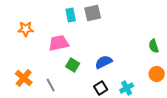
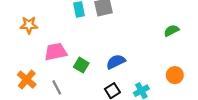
pink trapezoid: (59, 43) -> (56, 52), moved
green semicircle: (154, 46) -> (171, 31), moved, turned 80

